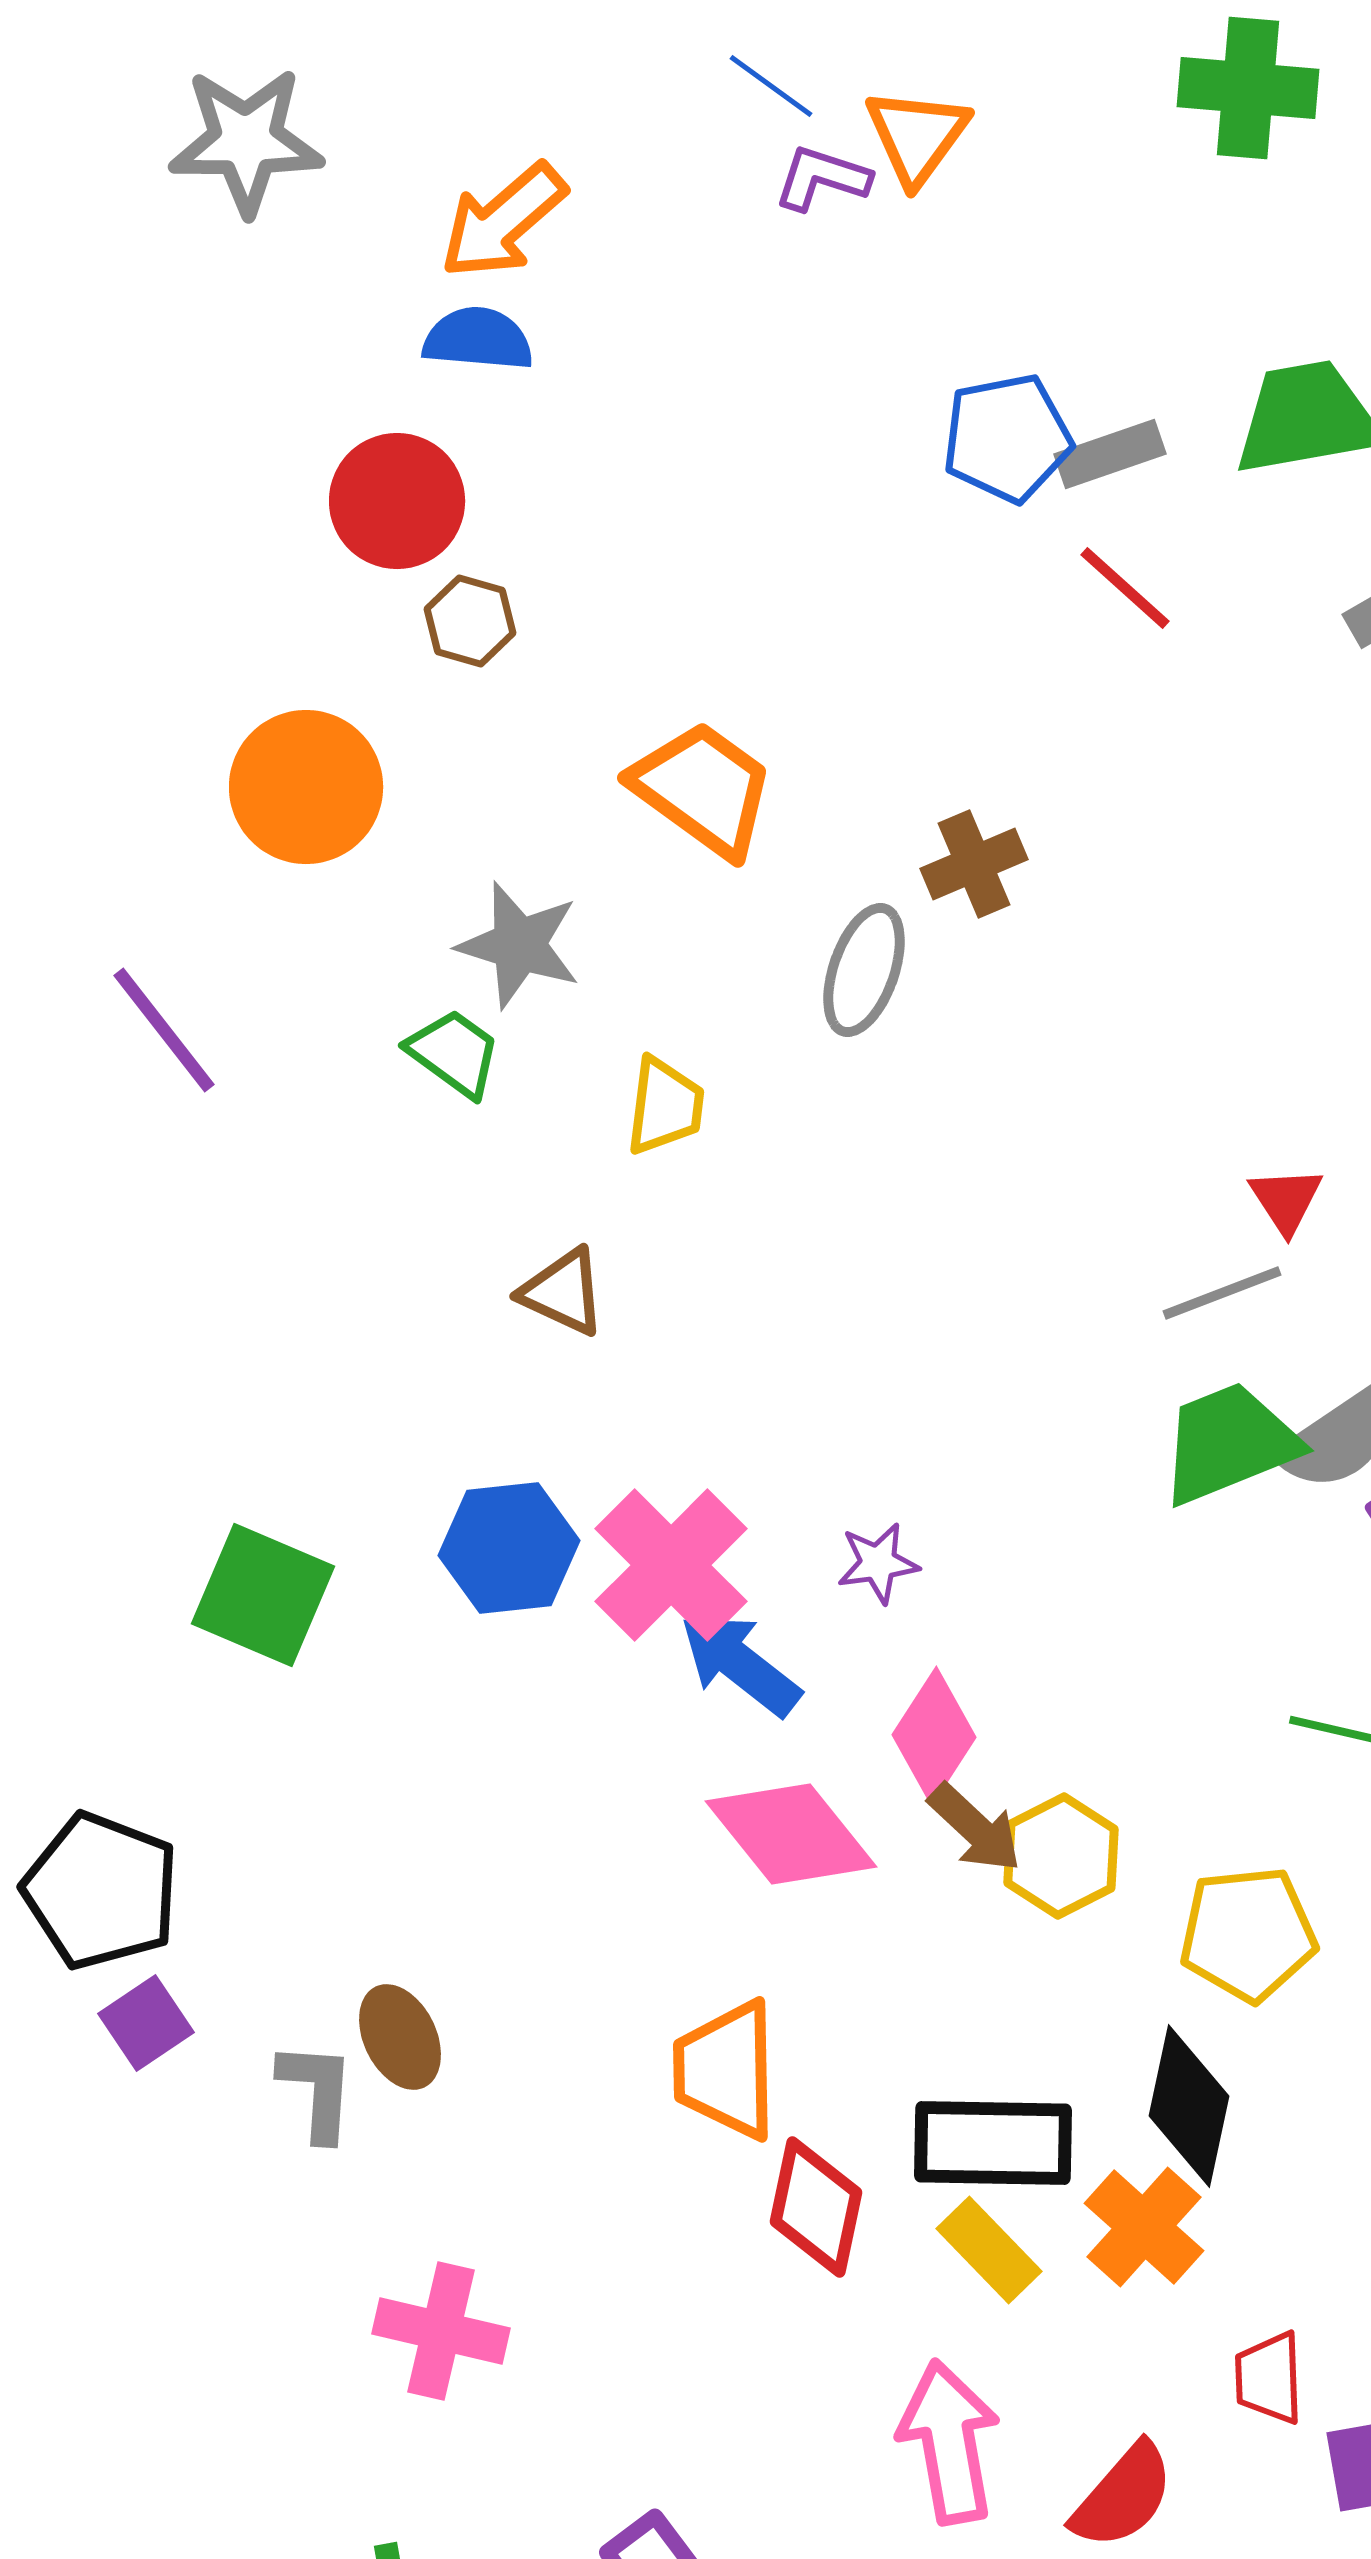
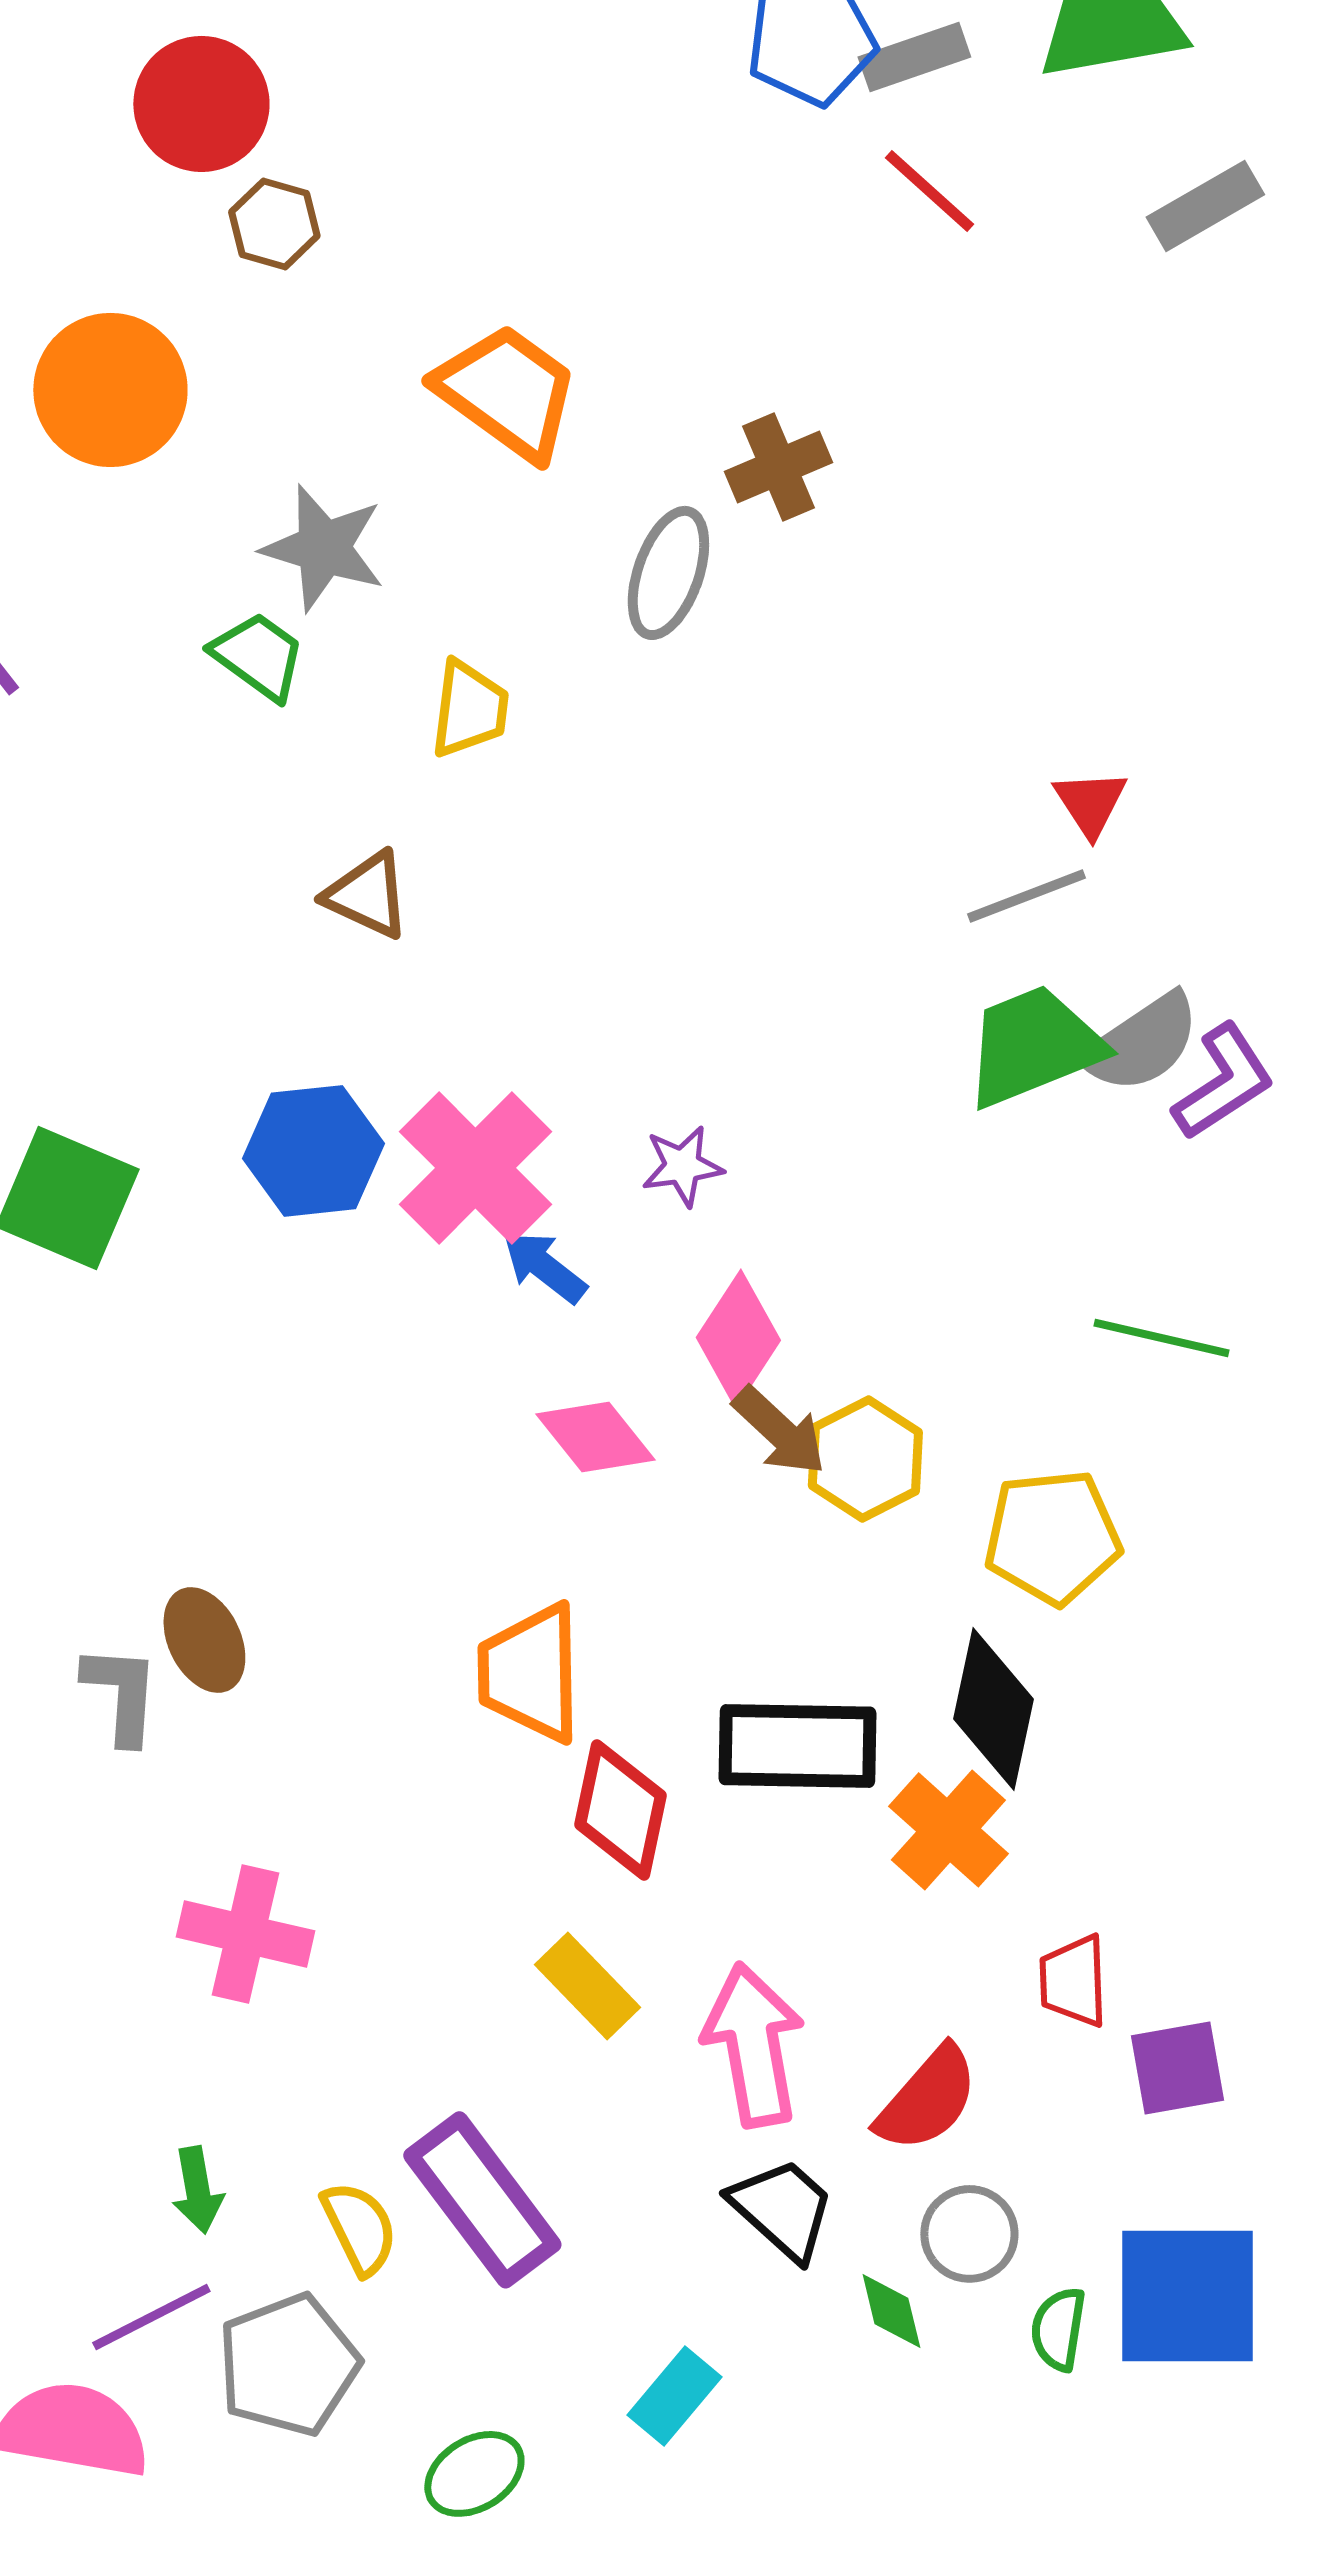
blue arrow: (740, 1664) -> (544, 1267), size x0.7
pink diamond: (791, 1834) -> (595, 1437), size x0.7
yellow rectangle: (989, 2250) -> (587, 1986), moved

